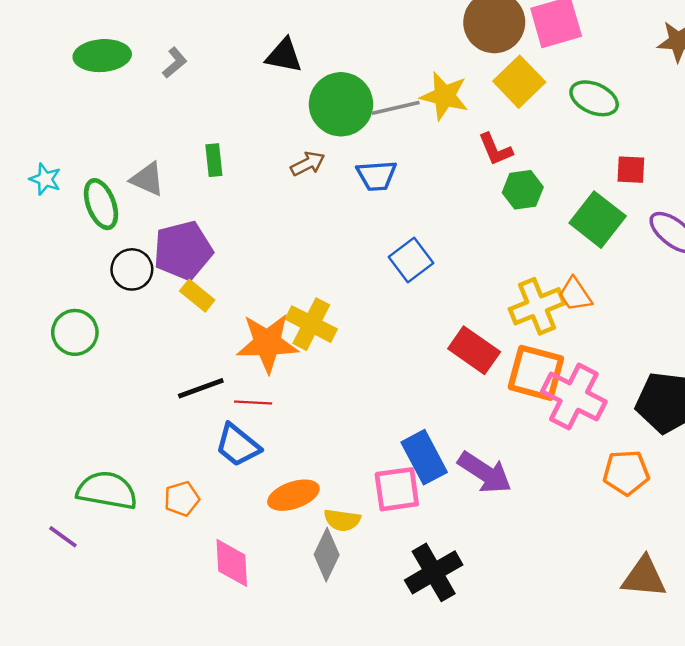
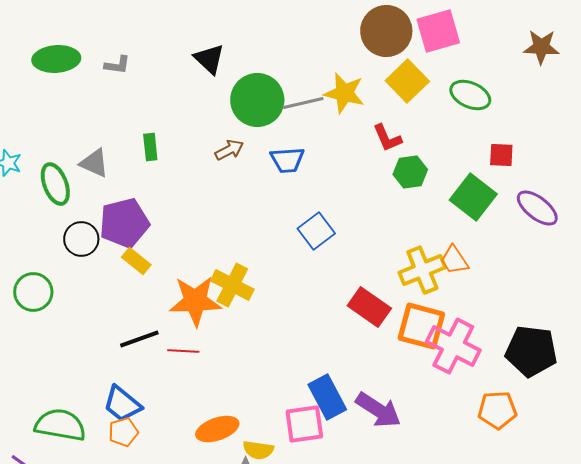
black triangle: (284, 56) -> (209, 59), turned 32
gray L-shape: (175, 63) -> (117, 65), turned 48
blue trapezoid: (238, 445) -> (122, 404), moved

